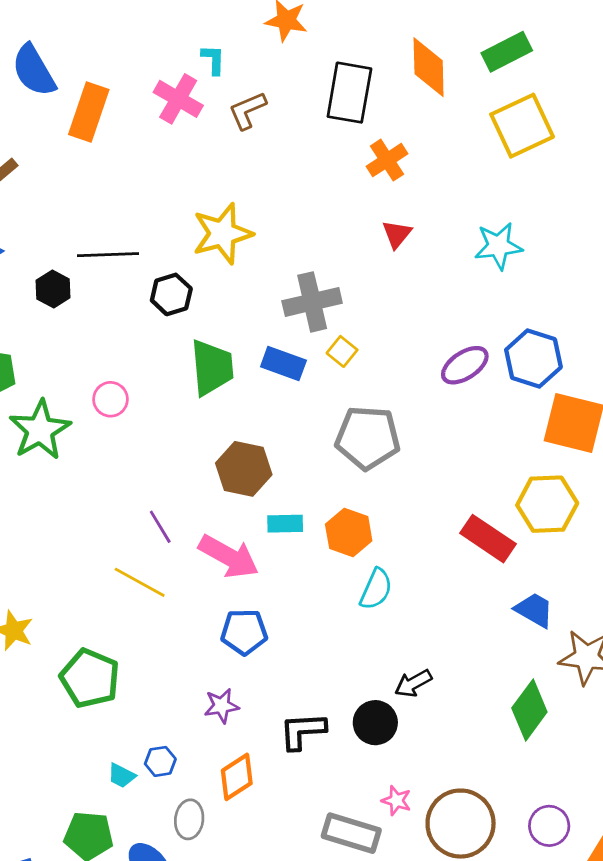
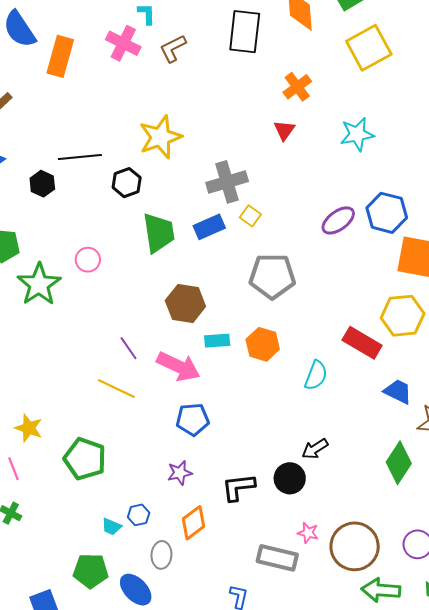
orange cross: (387, 160) -> (297, 87), moved
blue rectangle: (283, 363) -> (209, 227), turned -40
cyan semicircle: (376, 589) -> (316, 375), moved

